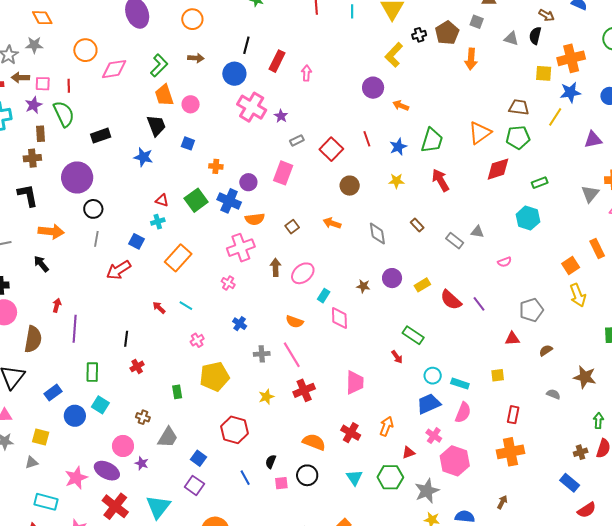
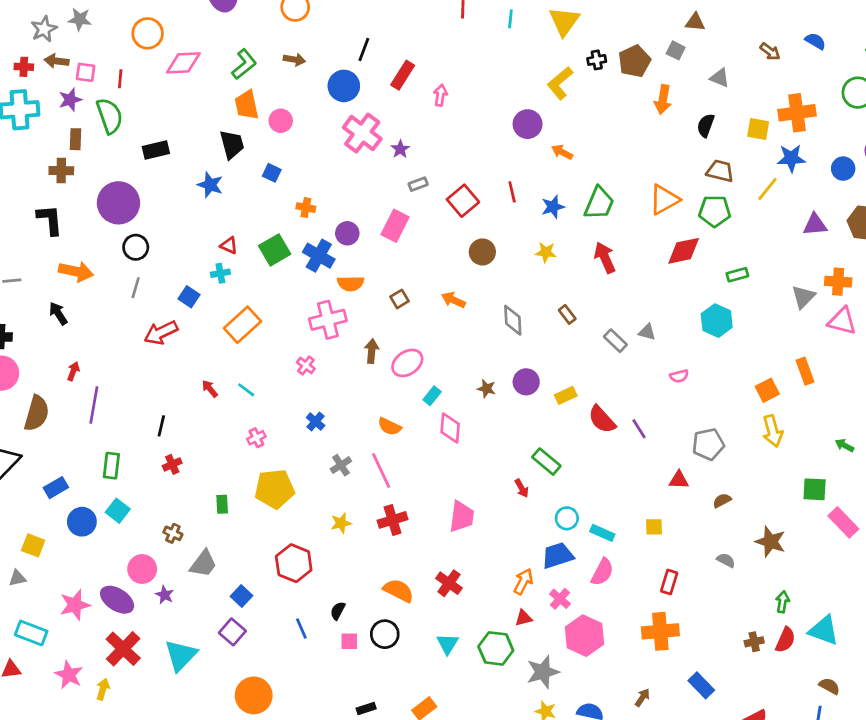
black semicircle: (535, 36) -> (706, 125), moved
gray cross: (262, 354) -> (341, 465), turned -35
orange arrow: (386, 426) -> (523, 581), moved
blue rectangle: (570, 483) -> (701, 685), moved

